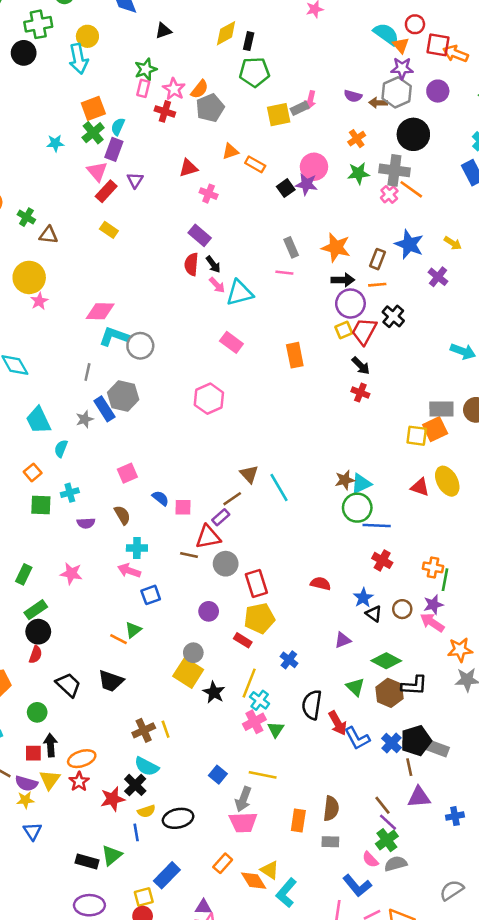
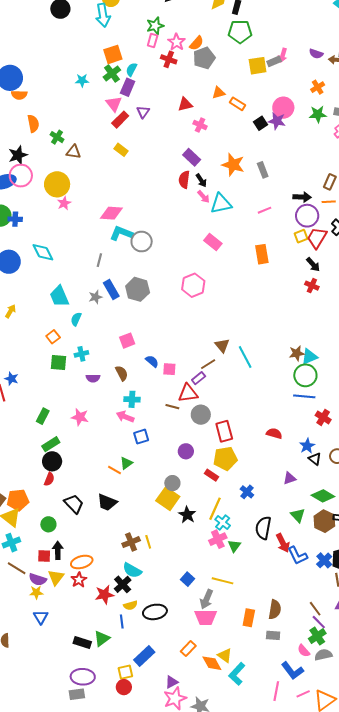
orange star: (336, 248) -> (233, 165), moved
pink line: (284, 273) -> (264, 210), moved, turned -32
gray hexagon: (123, 396) -> (138, 289), moved
blue line: (377, 526) -> (304, 396), moved
purple triangle: (203, 907) -> (172, 682), turned -32

